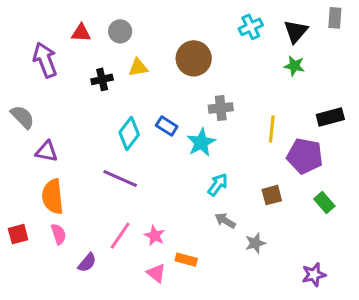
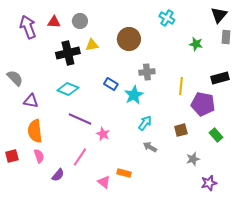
gray rectangle: (335, 18) -> (226, 37), moved
cyan cross: (251, 27) -> (167, 18), turned -35
black triangle: (296, 31) -> (219, 15), moved
purple arrow: (45, 60) -> (28, 27), moved
black cross: (102, 79) -> (68, 53), size x1.6
cyan diamond: (129, 133) -> (68, 89), moved, turned 75
pink star: (155, 236) -> (103, 134), moved
gray star: (255, 243) -> (193, 159), moved

